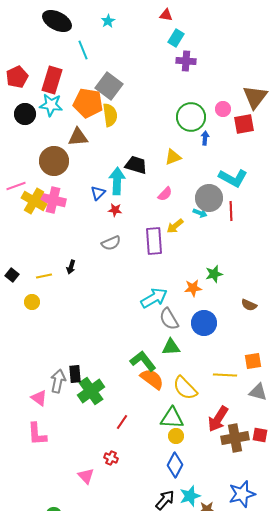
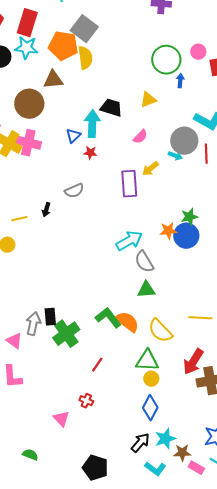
gray semicircle: (111, 243) -> (74, 191), moved
blue circle: (204, 323) -> (186, 236), moved
green L-shape: (143, 361) -> (108, 318), moved

